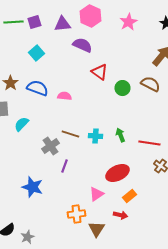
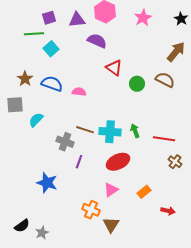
green line: (13, 22) -> (34, 34), moved
cyan cross: (95, 136) -> (110, 132), size x1.5
gray cross: (50, 146) -> (65, 142), turned -36
red ellipse: (117, 173) -> (118, 162), moved
orange cross: (76, 214) -> (91, 210), turned 30
red arrow: (120, 215) -> (168, 211), moved

